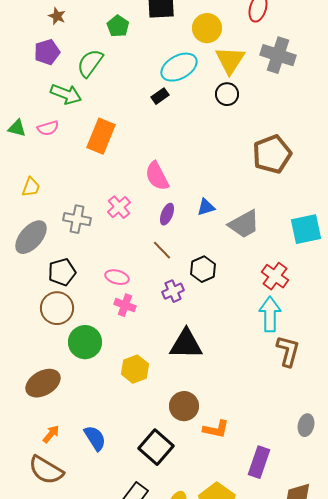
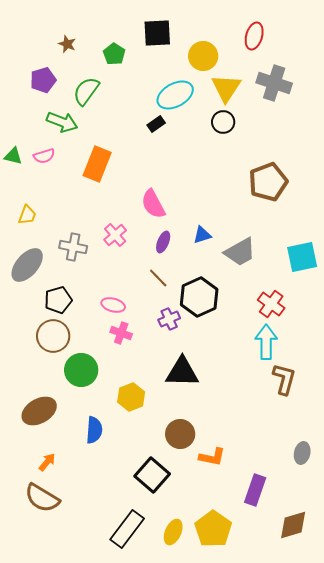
brown star: (57, 16) -> (67, 44), moved
black hexagon: (203, 269) -> (199, 297), size x1.5
blue semicircle: (95, 438) -> (94, 430), moved, turned 36

